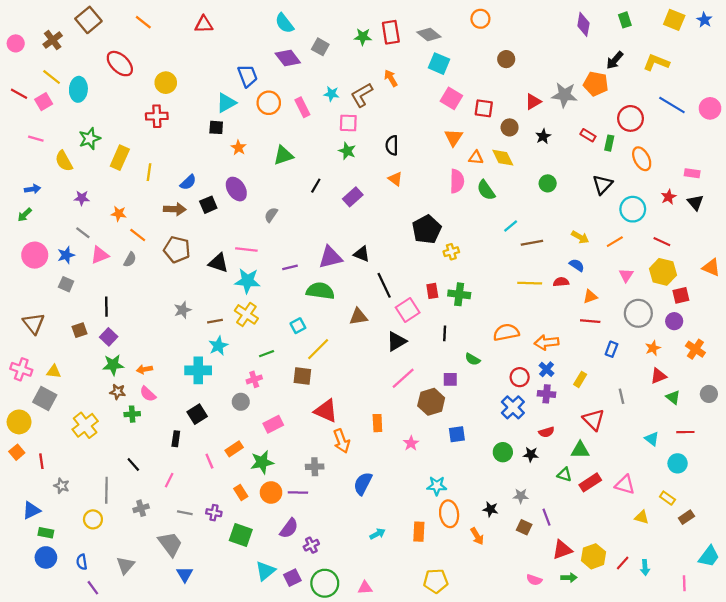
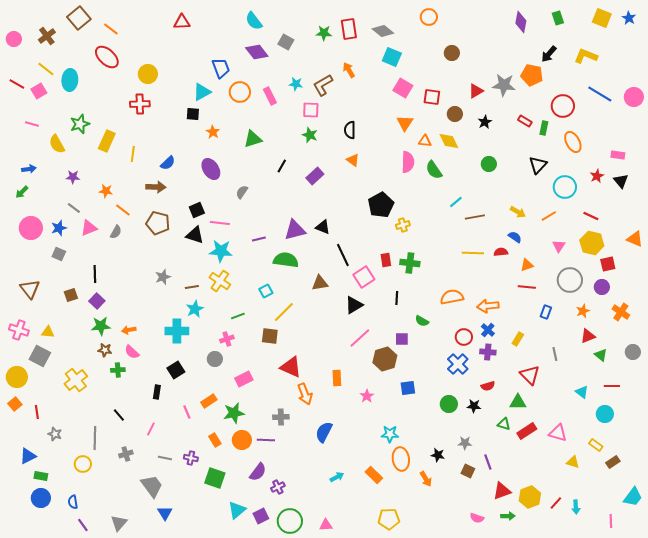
orange line: (143, 22) -> (111, 29), moved
black square: (208, 205) -> (197, 210), moved
orange rectangle: (419, 532) -> (374, 475), turned -48
gray triangle: (125, 565) -> (119, 523), moved

